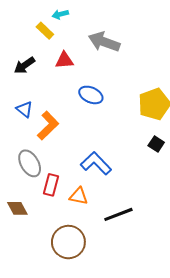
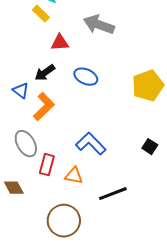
black arrow: (25, 65) -> (45, 73), moved
black square: (156, 144) -> (150, 147), moved

